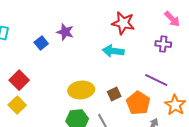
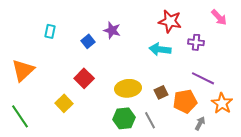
purple cross: (163, 44) -> (196, 42), moved
red square: (19, 80) -> (84, 78), moved
orange pentagon: (138, 103) -> (185, 101), turned 30

